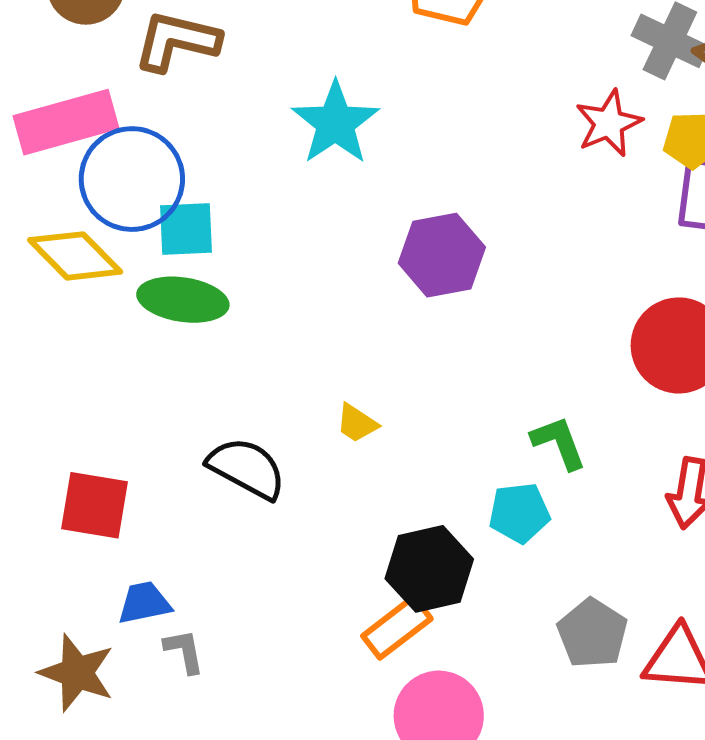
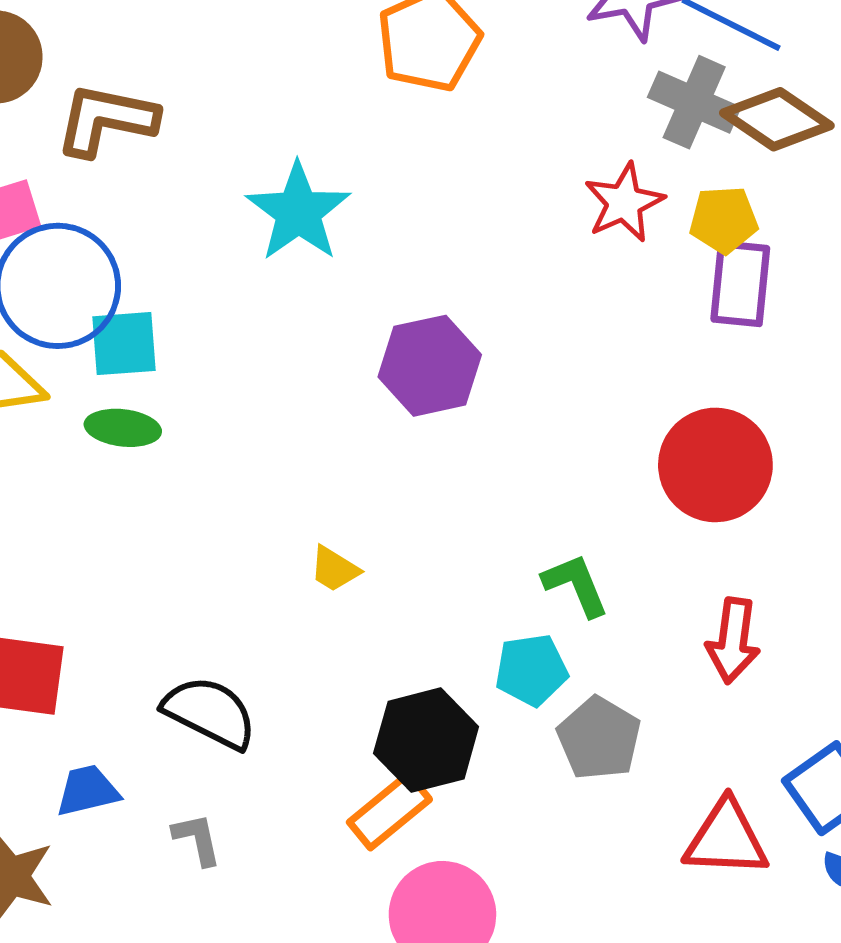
green ellipse: (183, 300) -> (123, 428), size x0.7
black semicircle: (247, 468) -> (210, 712), moved
gray pentagon: (592, 633) -> (599, 738), moved
gray L-shape: (184, 651) -> (197, 839), moved

